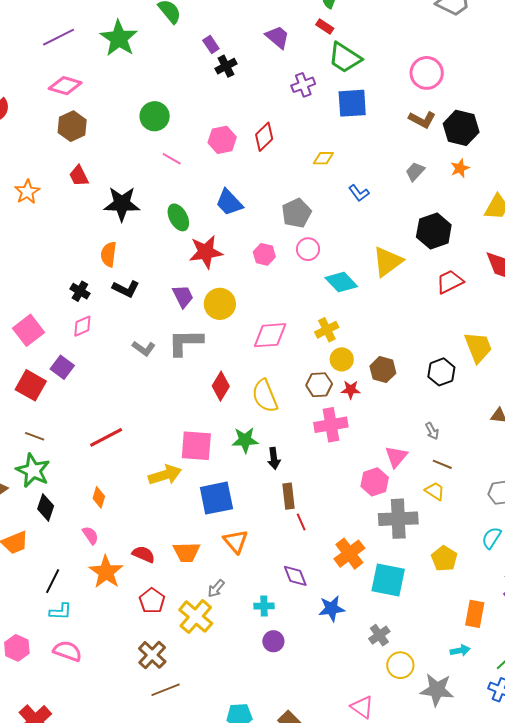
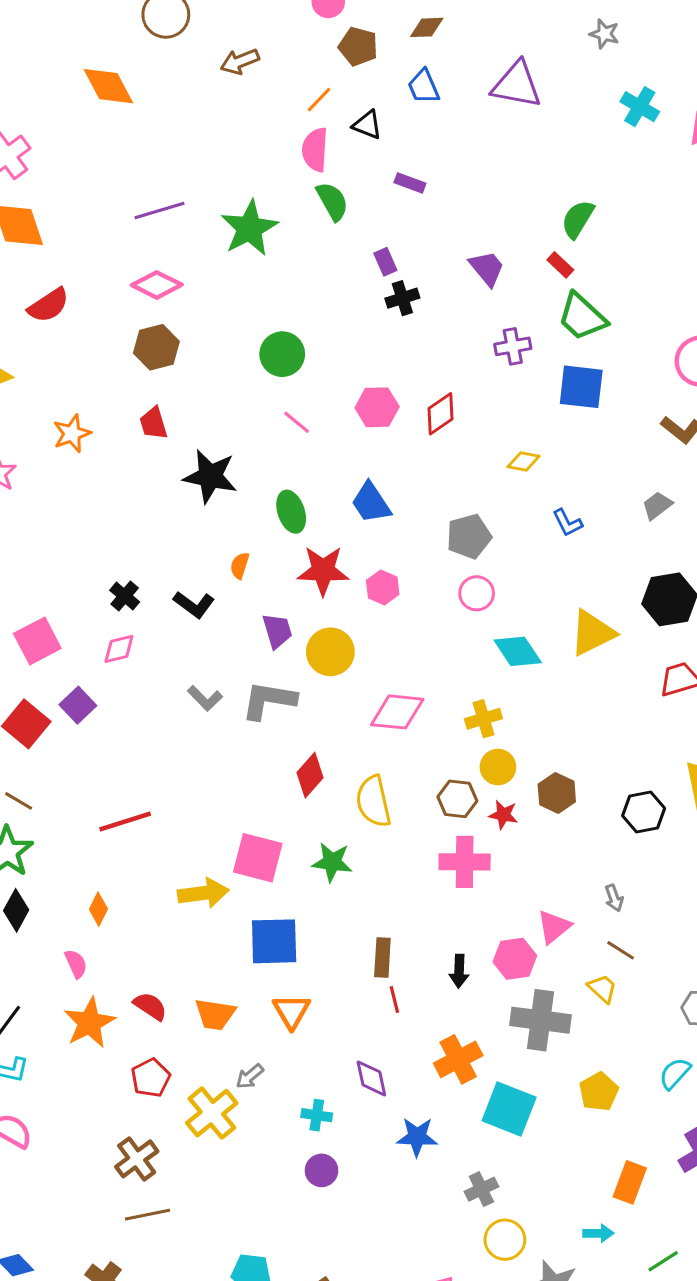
orange semicircle: (109, 254) -> (240, 566), moved, size x0.7
pink hexagon: (264, 254) -> (383, 587), moved
black arrow: (274, 458) -> (459, 971), moved

